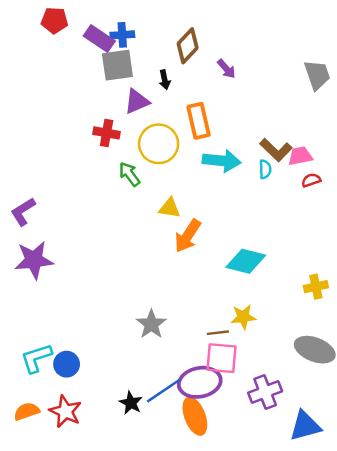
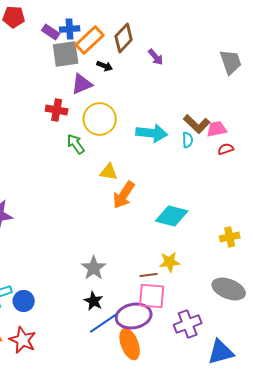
purple rectangle: (99, 38) -> (51, 32), size x0.7
black arrow: (165, 80) -> (105, 66), turned -56
orange rectangle: (199, 121) -> (90, 40), moved, turned 60
black star: (131, 403) -> (94, 301), moved

